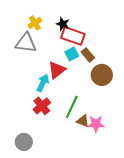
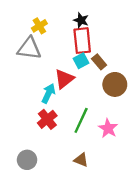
black star: (63, 24) -> (81, 20), moved
red rectangle: (73, 36) -> (82, 41), turned 65
brown triangle: (83, 121) -> (81, 160), moved
pink star: (96, 124) -> (108, 128), moved, turned 30

